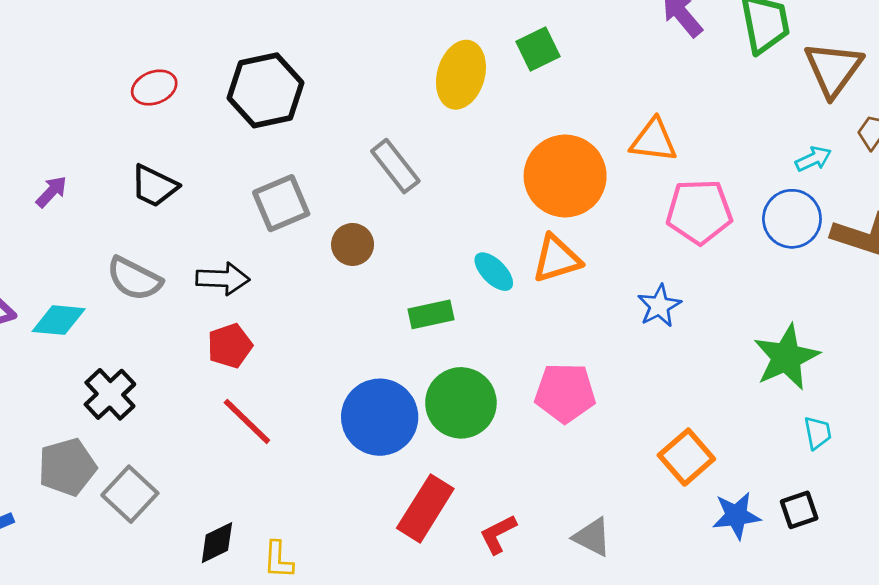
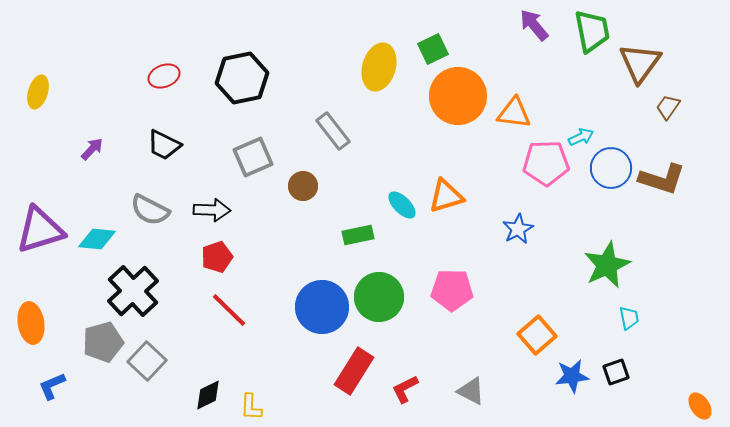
cyan arrow: (813, 159) -> (581, 137), moved
orange circle: (565, 176) -> (458, 96), moved
black cross: (110, 394) -> (133, 291), size x1.4

